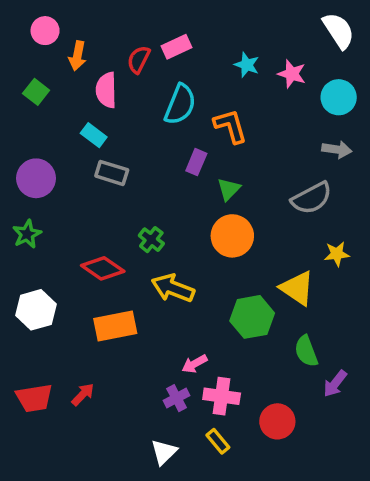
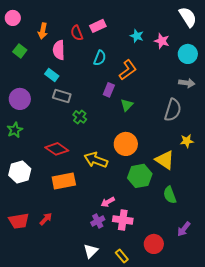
pink circle: (45, 31) -> (13, 18), moved
red semicircle: (139, 59) -> (77, 33), turned -49
cyan semicircle: (180, 104) -> (100, 58), size x0.7
orange L-shape: (231, 126) -> (128, 70), turned 70
gray semicircle: (312, 198) -> (173, 110), turned -45
orange circle: (232, 236) -> (126, 144), moved
green cross: (151, 240) -> (80, 117), moved
purple arrow: (335, 384) -> (184, 229), moved
red circle: (277, 421) -> (154, 244), moved
yellow rectangle: (218, 441) -> (122, 256), moved

